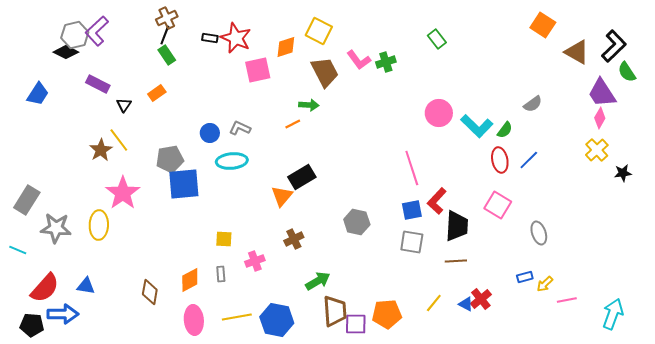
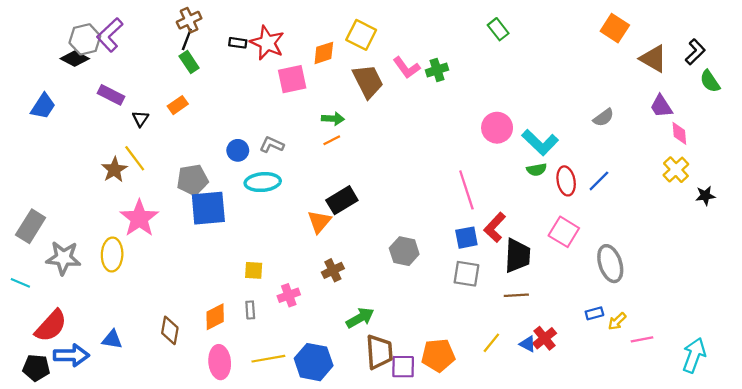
green rectangle: (437, 39) -> (498, 29), moved
black L-shape: (614, 46) -> (695, 52), size x0.7
purple trapezoid: (602, 93) -> (661, 106), moved, size x0.7
green arrow: (309, 105) -> (333, 119), moved
pink diamond: (600, 118) -> (679, 133), turned -35
green semicircle: (505, 130) -> (537, 170), moved, turned 42
gray ellipse: (539, 233) -> (610, 264), size x1.4
blue triangle: (86, 286) -> (112, 339), moved

